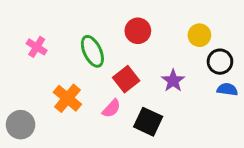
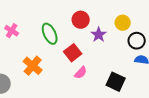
purple star: (173, 81) -> (99, 35), moved
pink semicircle: (111, 109) -> (81, 73), moved
black square: (148, 122) -> (116, 82), moved

